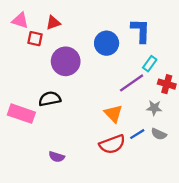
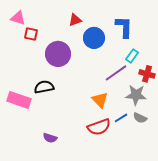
red triangle: (53, 23) -> (75, 20), moved
gray star: (154, 108) -> (136, 95), size x1.5

